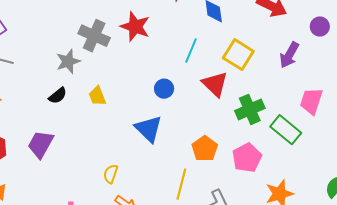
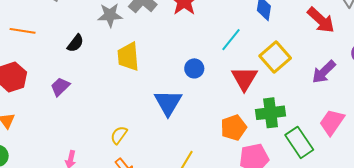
black semicircle: (58, 96) -> (75, 43), moved, turned -30
yellow trapezoid: (97, 96) -> (128, 57), size x1.4
purple trapezoid: (41, 144) -> (60, 87), size x0.7
orange pentagon: (205, 149) -> (234, 128), moved

